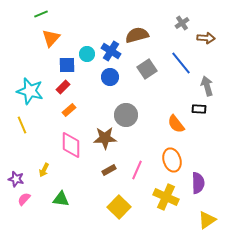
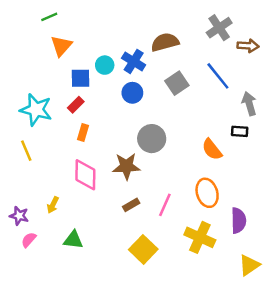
gray cross: (182, 23) -> (219, 28), size x1.5
orange rectangle: (69, 110) -> (83, 133), turned -32

